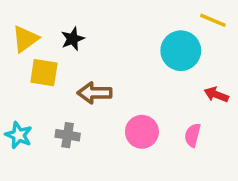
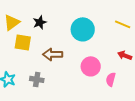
yellow line: (213, 20) -> (123, 24), moved
cyan circle: (181, 51) -> (83, 29), moved
pink circle: (142, 132) -> (91, 66), moved

